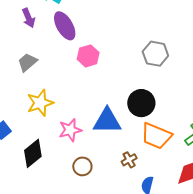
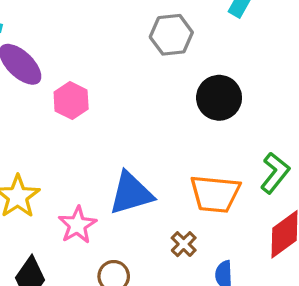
gray hexagon: (155, 54) -> (171, 35), moved
black circle: (141, 103) -> (219, 98), moved

